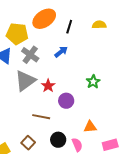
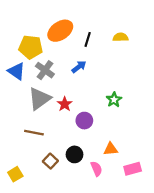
brown line: (41, 117) -> (34, 133), moved
black circle: (58, 140) -> (75, 154), moved
brown square: (28, 143) -> (50, 161), moved

